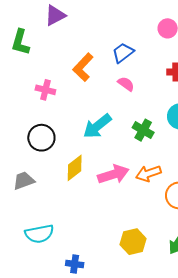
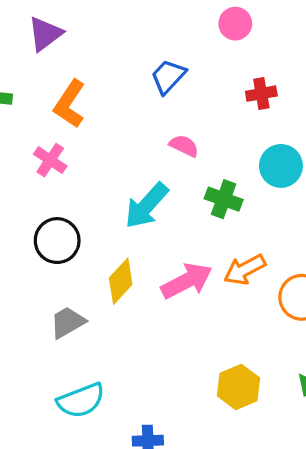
orange L-shape: (83, 67) -> (70, 104), moved
pink semicircle: (126, 84) -> (184, 146), moved
pink cross: (45, 90) -> (50, 160), turned 30
gray trapezoid: (24, 181) -> (68, 322), moved

